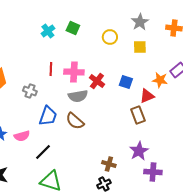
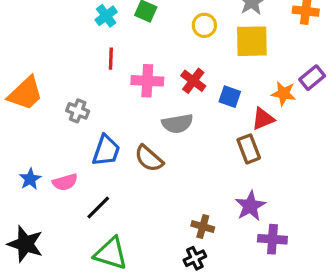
yellow square: (140, 47) -> (252, 41), size x1.6
red line: (51, 69) -> (111, 59), moved
red cross: (97, 81) -> (193, 81), moved
gray semicircle: (78, 96) -> (177, 124), moved

